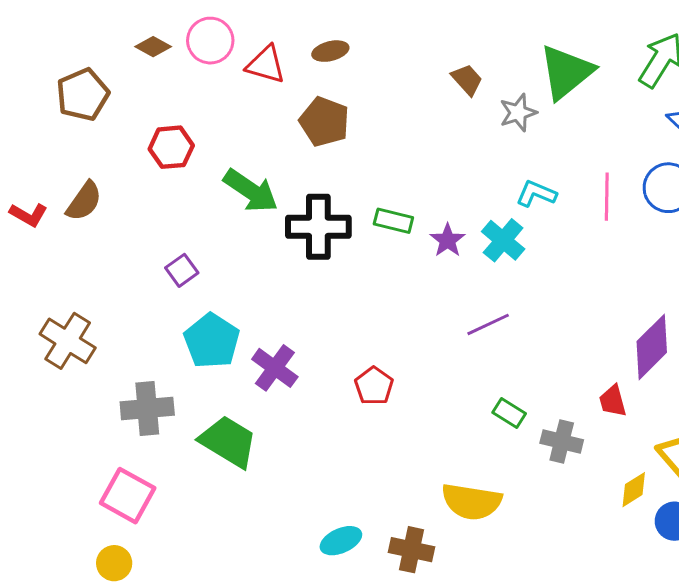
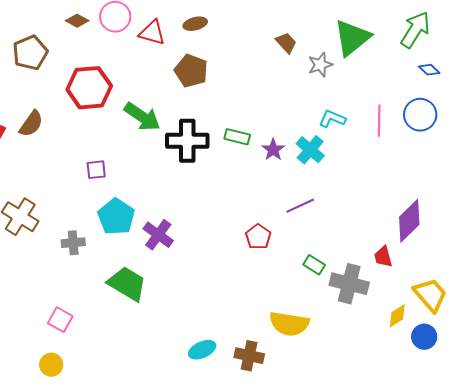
red hexagon: (171, 147) -> (89, 88), size x1.5
purple square: (182, 270) -> (96, 170), turned 30
red pentagon: (374, 386) -> (258, 237), moved
gray cross: (147, 408) -> (73, 243), moved, size x0.7
gray cross: (562, 442) -> (349, 284), size x1.4
pink square: (128, 496) -> (60, 320), size x0.7

